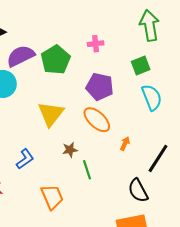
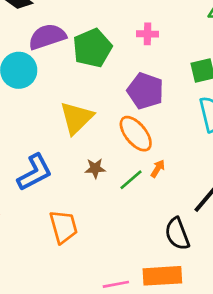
orange arrow: (125, 144) -> (158, 169), moved
blue L-shape: (25, 159) -> (35, 172), size x1.4
green line: (87, 170) -> (131, 180), moved, turned 60

